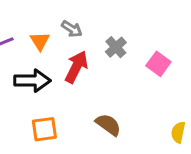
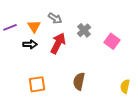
black arrow: (32, 81) -> (30, 44), moved, size x0.6
brown semicircle: (108, 125) -> (79, 81), turned -114

